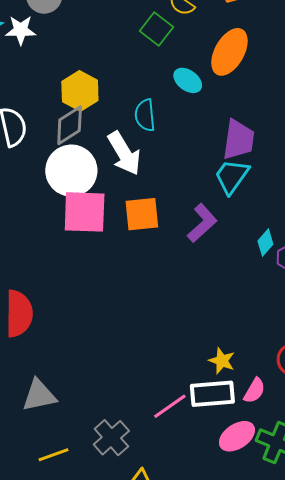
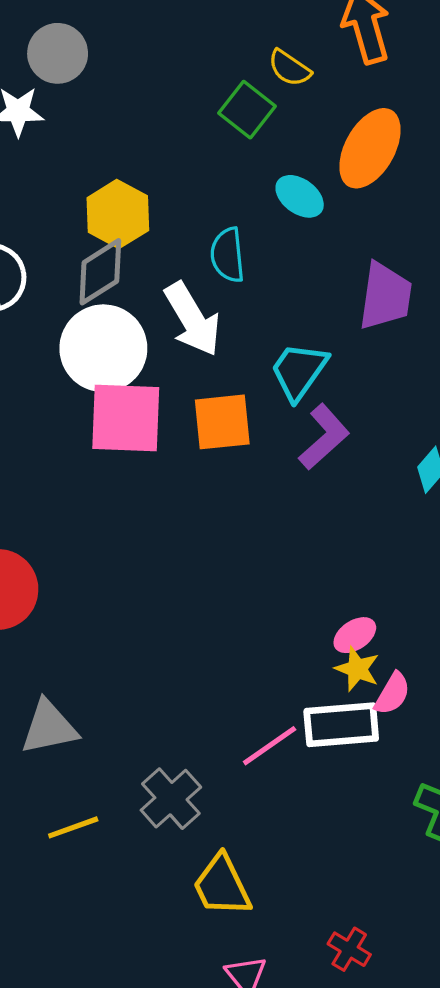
cyan trapezoid: (232, 176) -> (299, 371), moved
pink semicircle: (254, 391) -> (392, 694), moved
pink ellipse: (237, 436) -> (355, 635), moved, size x0.7

